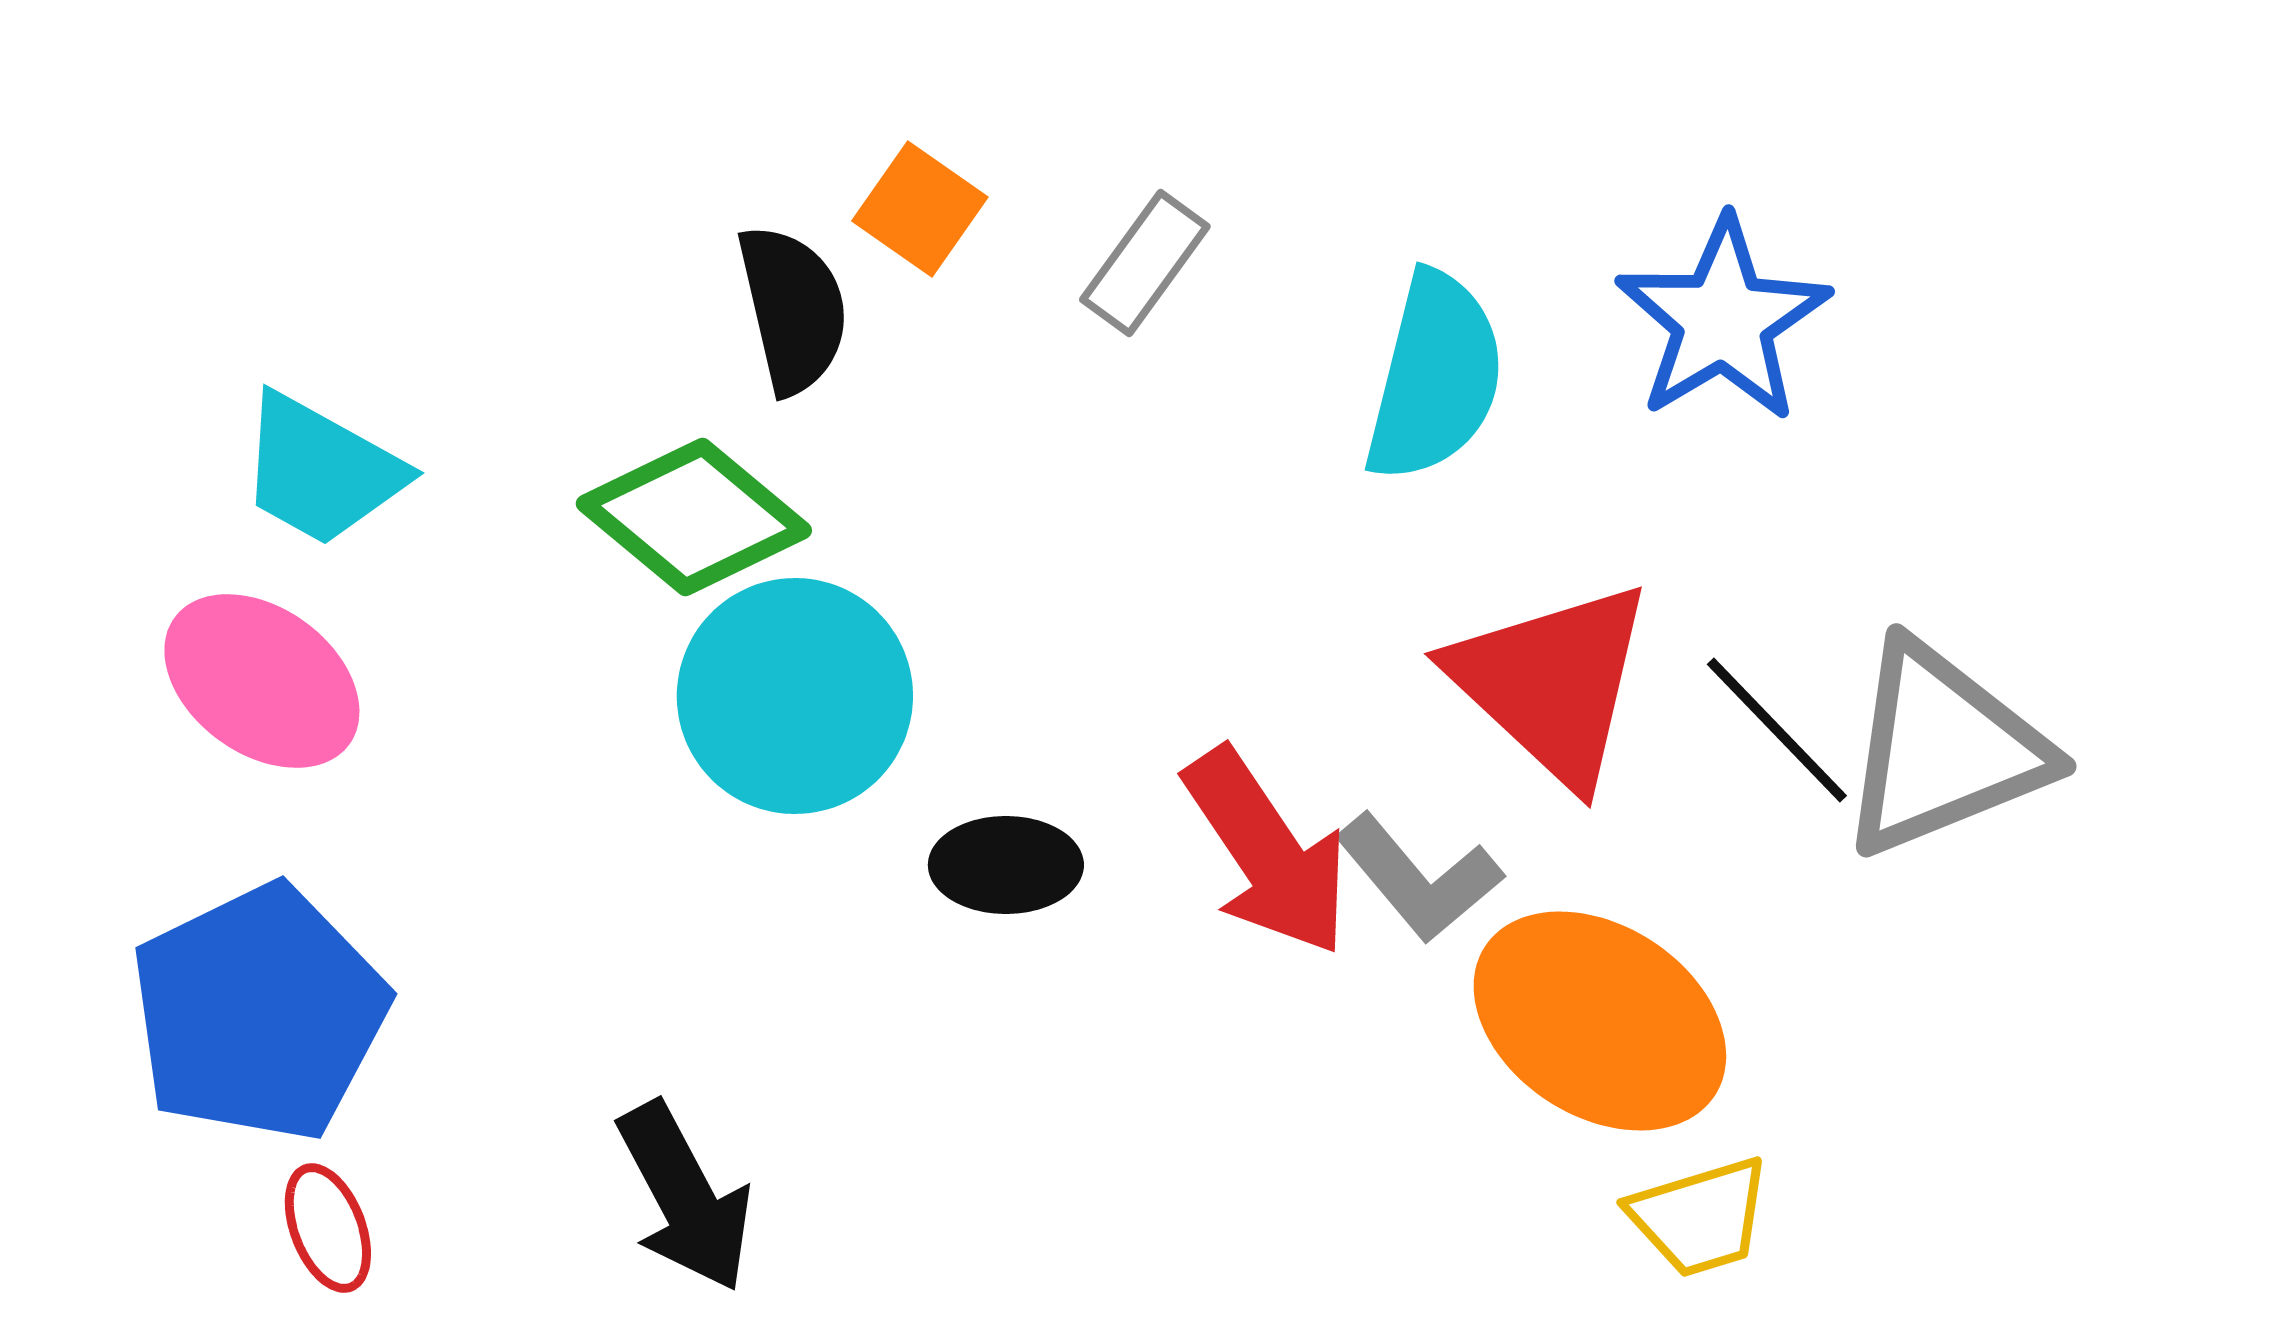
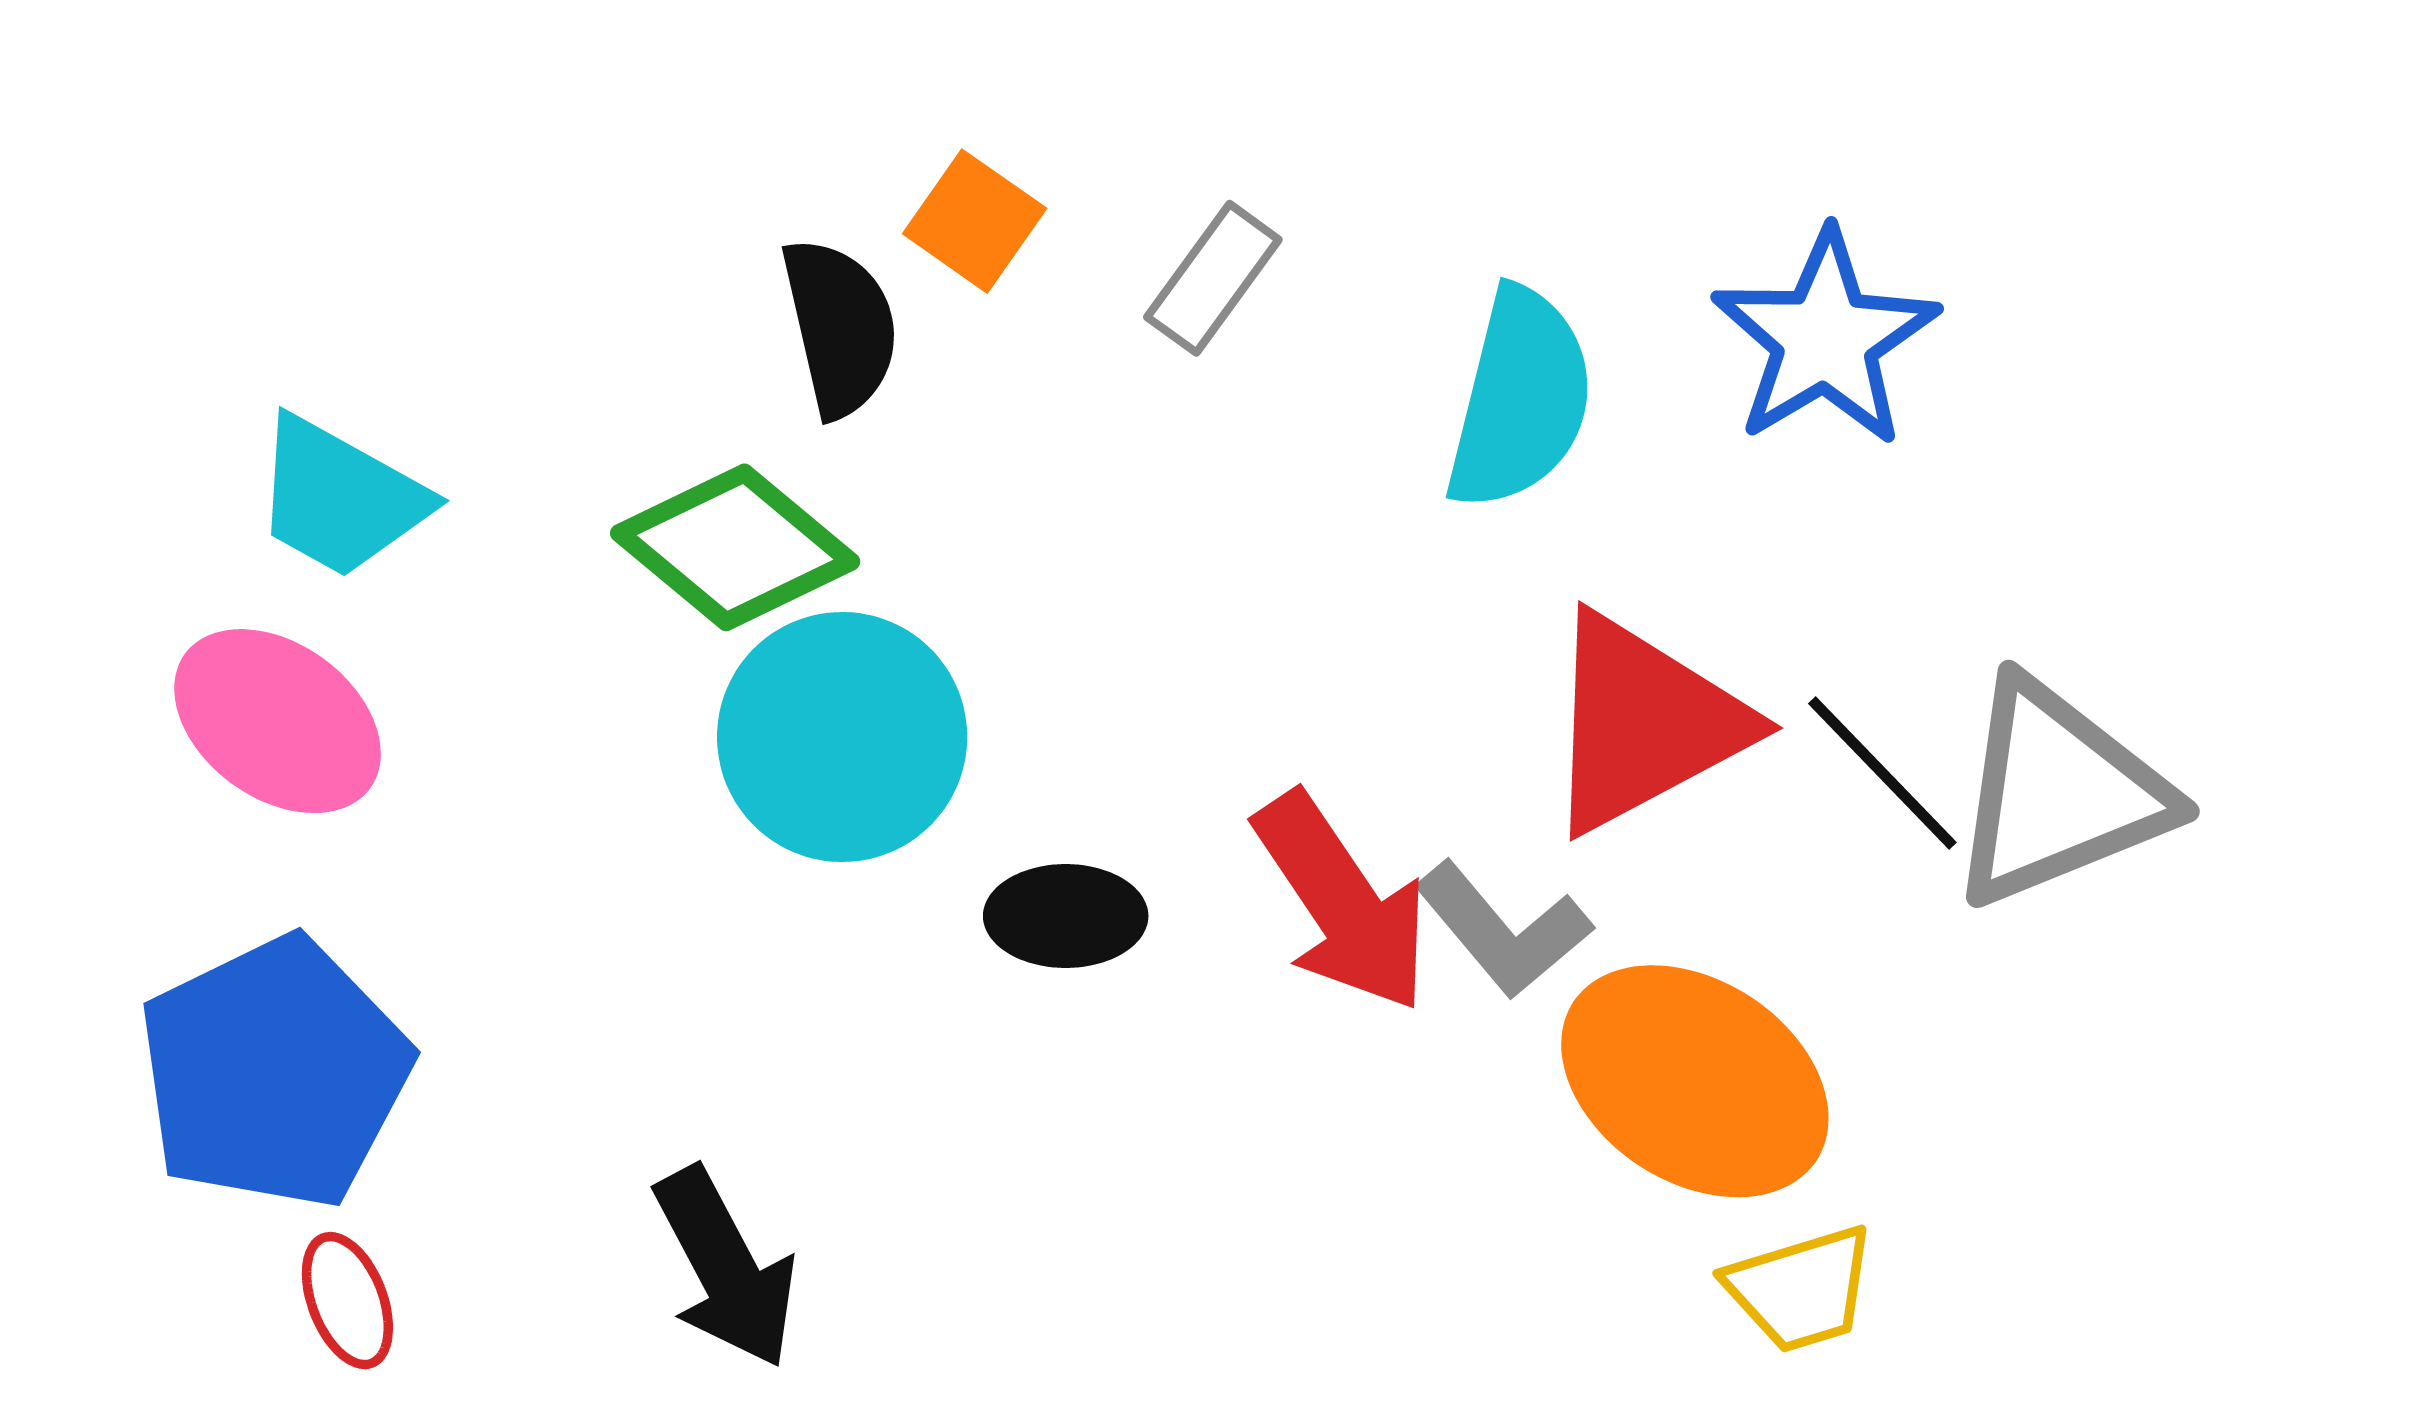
red triangle: (1552, 683) -> (1644, 723), turned 49

